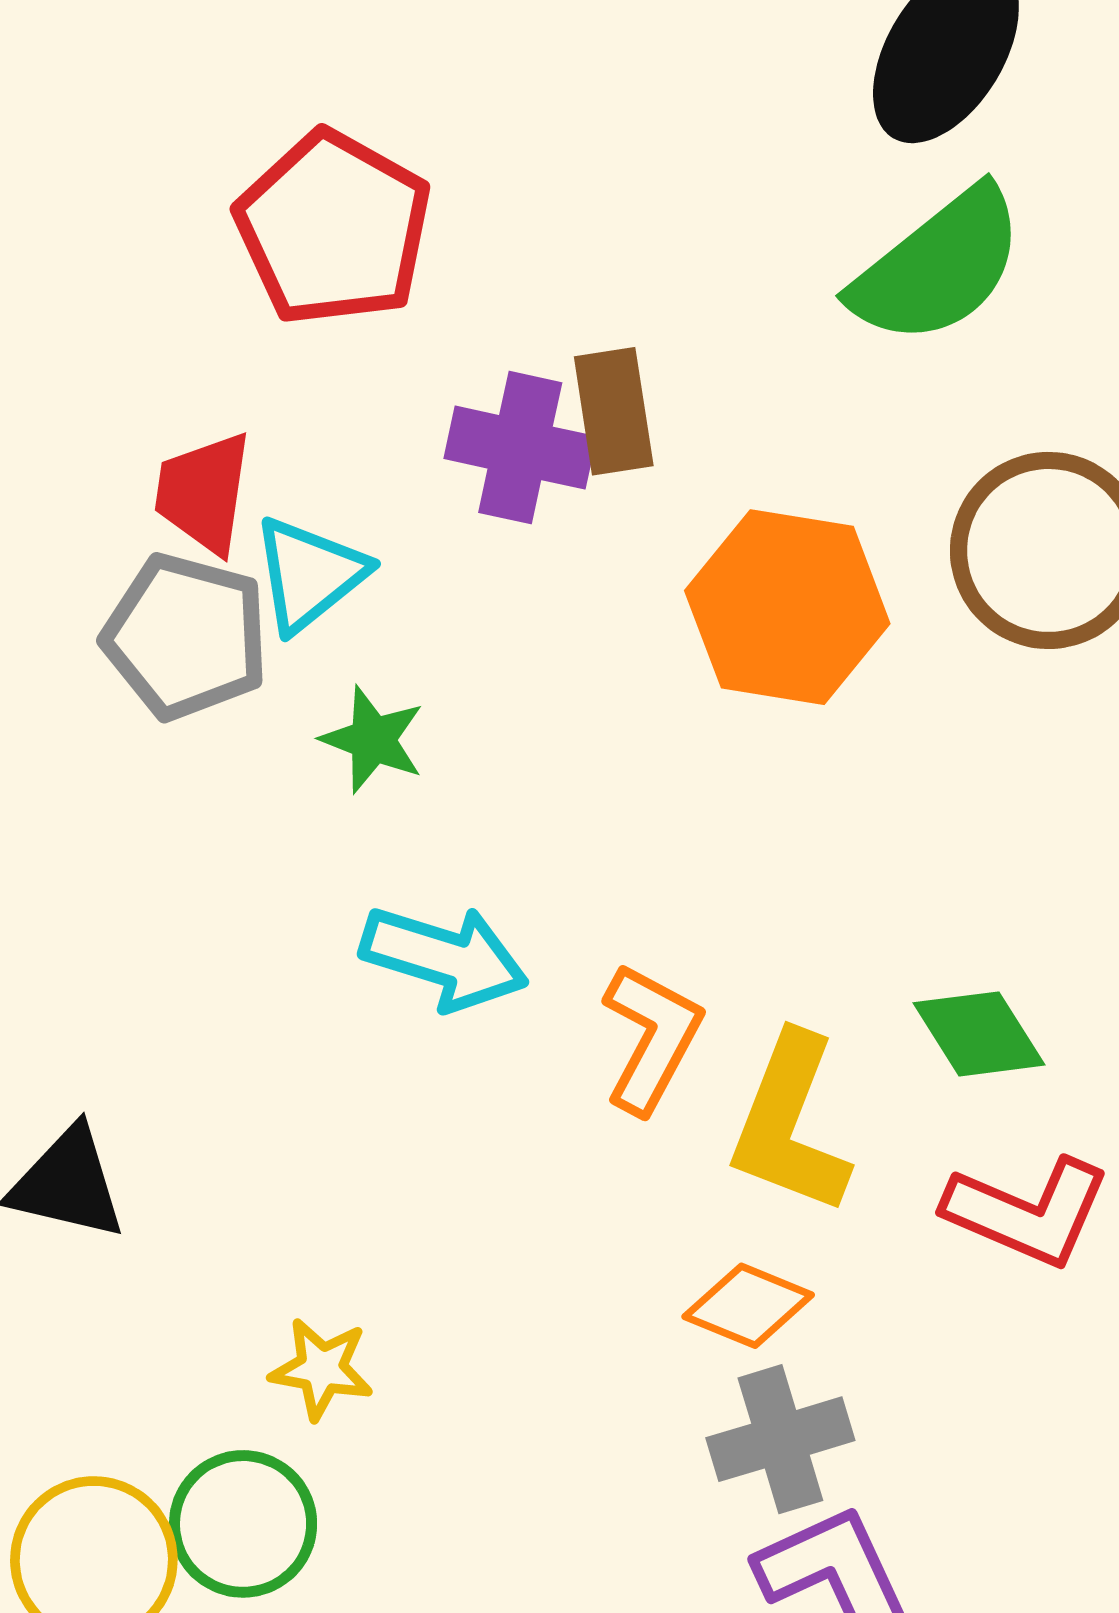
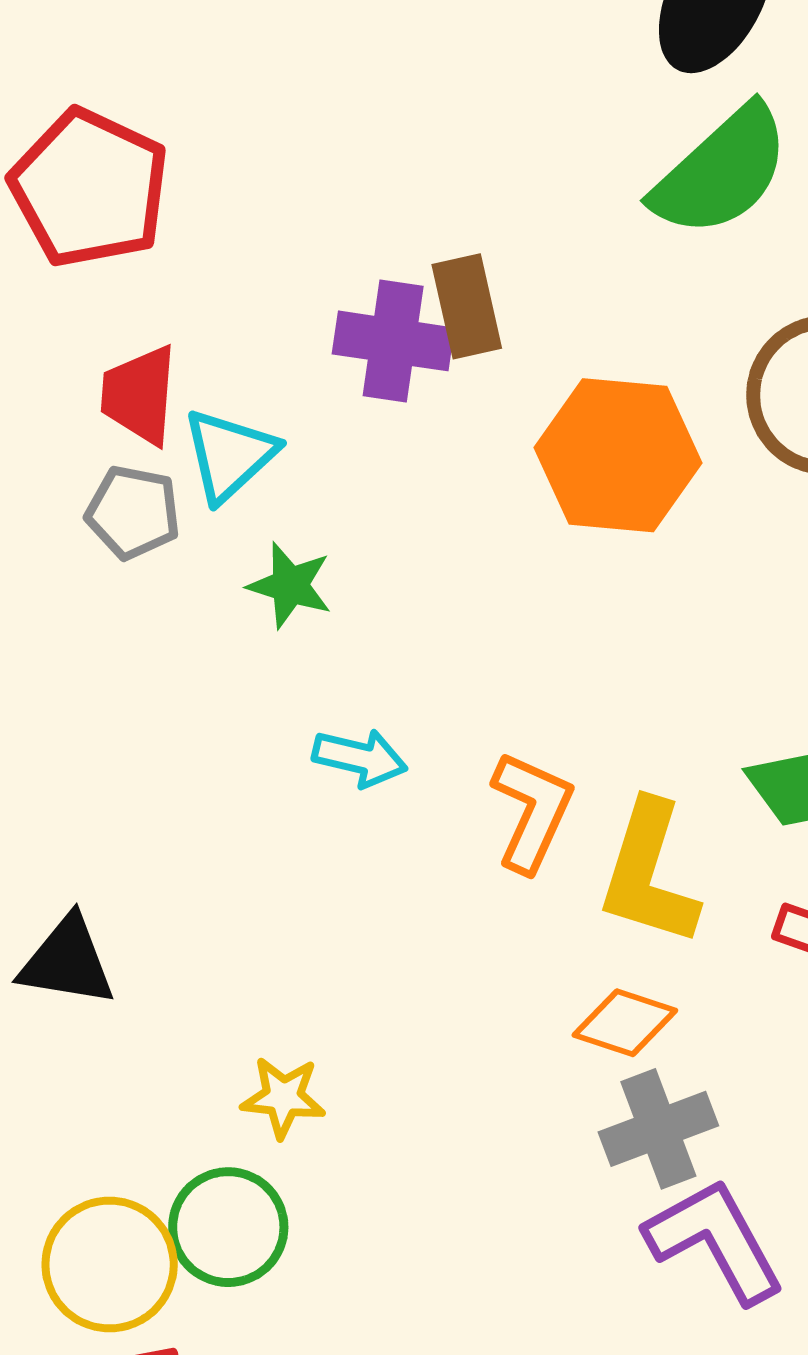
red pentagon: (333, 228) -> (90, 188), moved
gray pentagon: (186, 637) -> (133, 512), size x0.7
cyan arrow: (444, 958) -> (360, 758), size x0.7

